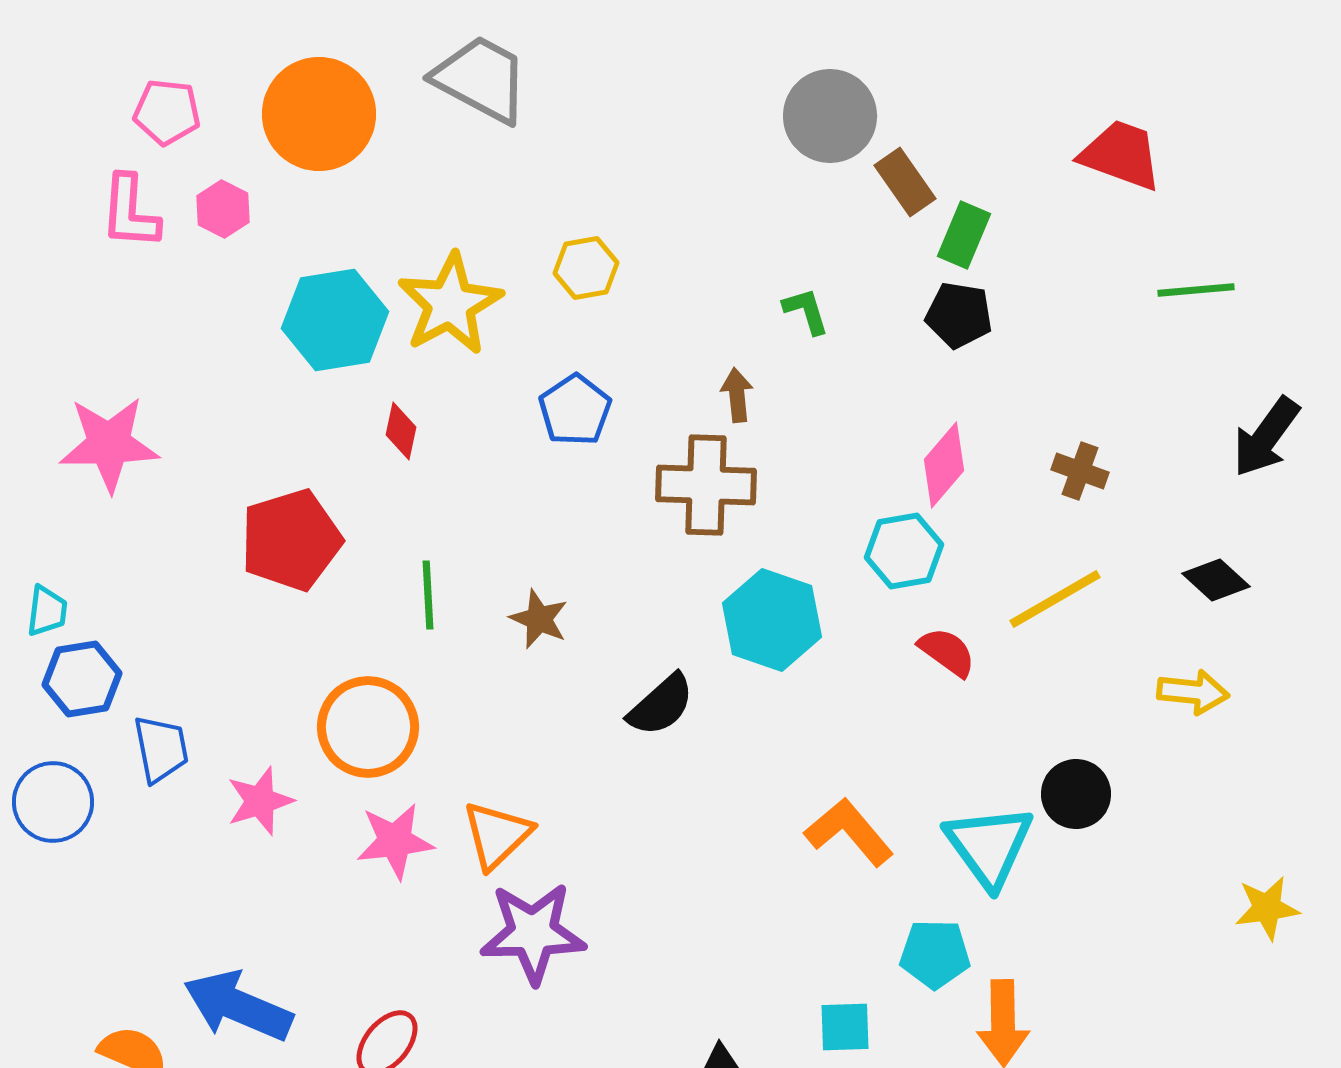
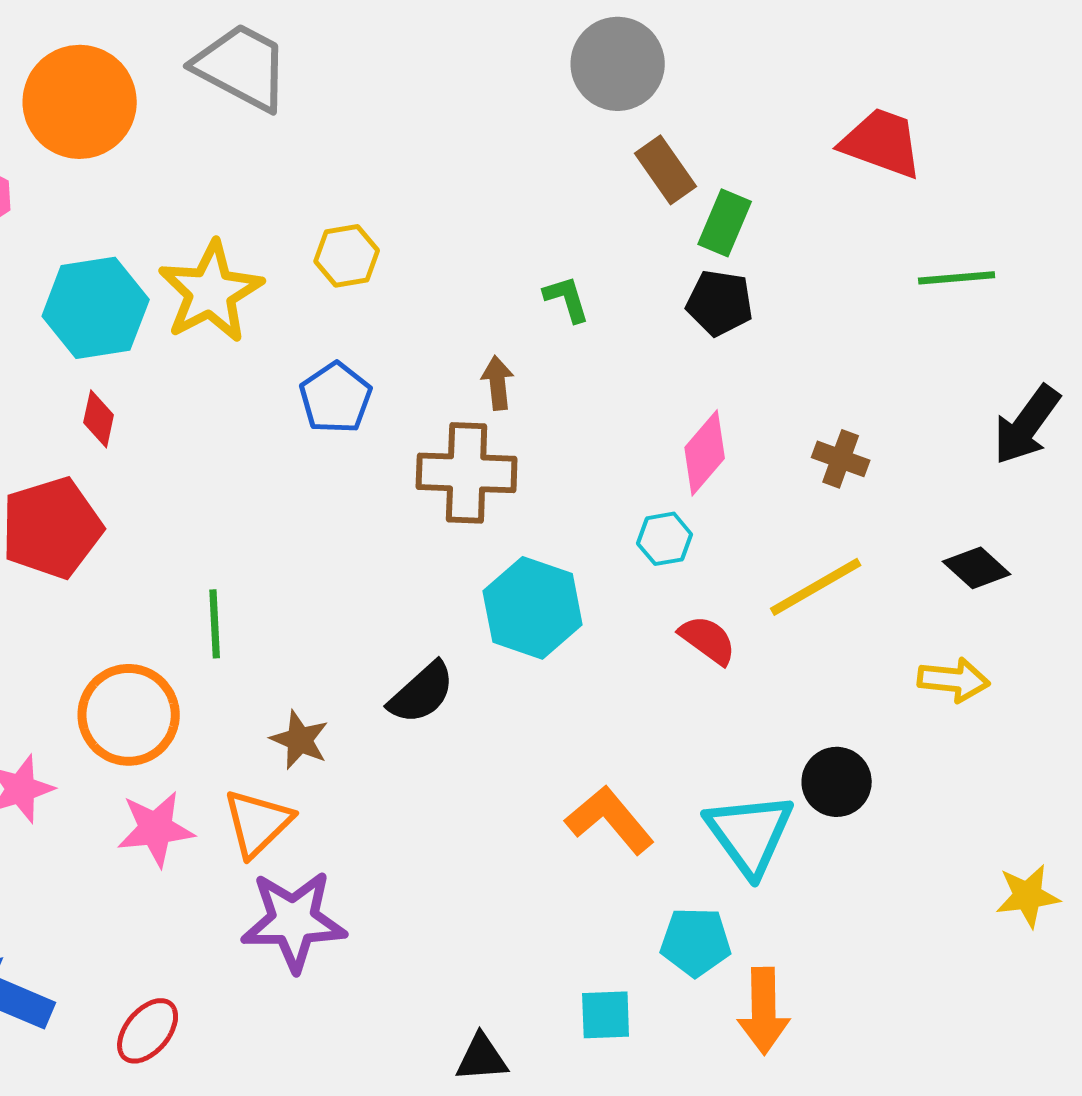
gray circle: (830, 116) -> (618, 64), moved
red diamond: (401, 431) -> (99, 419), moved
cyan hexagon: (904, 551) -> (665, 539), size x0.7
green line: (428, 595) -> (215, 624), moved
brown star: (539, 619) -> (300, 740), moved

